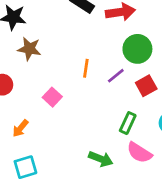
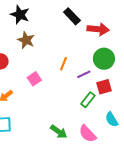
green rectangle: (128, 123) -> (88, 100), moved

